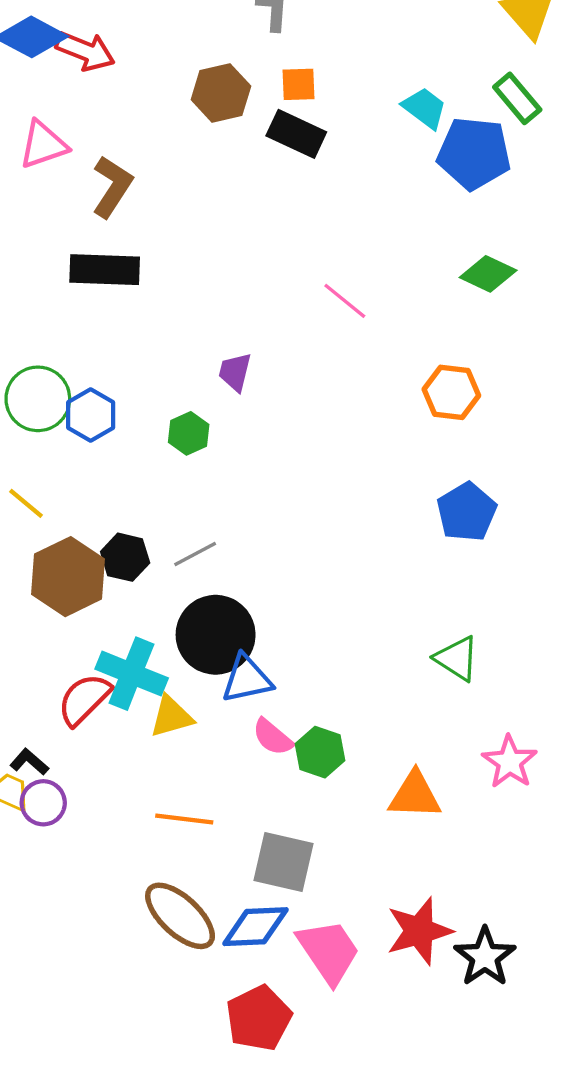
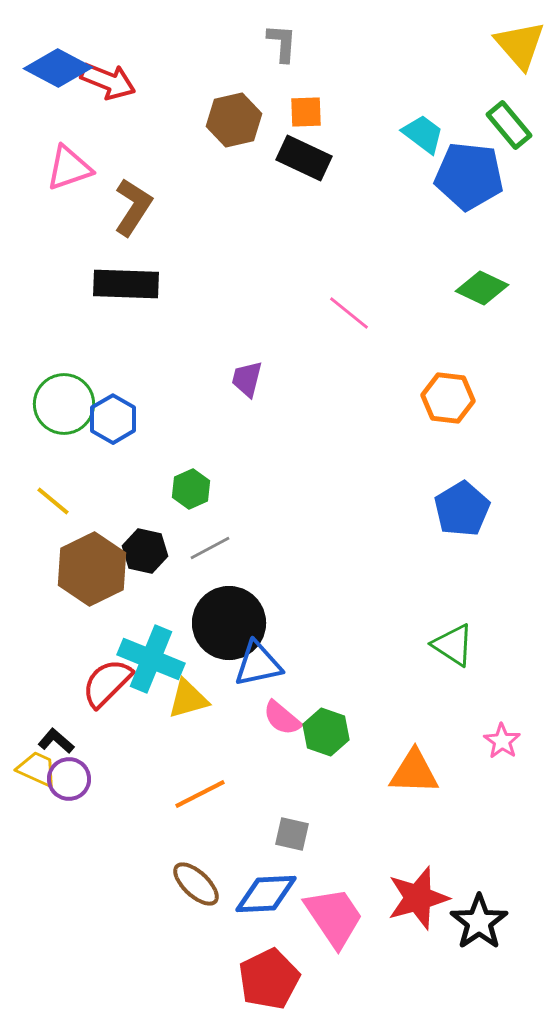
green hexagon: (189, 433) -> (191, 489), moved
pink star: (510, 762) -> (502, 741), size x0.7
orange line: (184, 819) -> (200, 794), turned -34
gray square: (283, 862) -> (292, 834), size x0.6
brown ellipse: (180, 916) -> (196, 884), size x0.7

